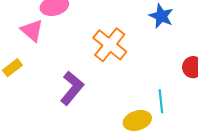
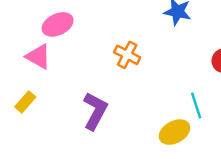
orange cross: (110, 45) -> (127, 55), size x0.7

